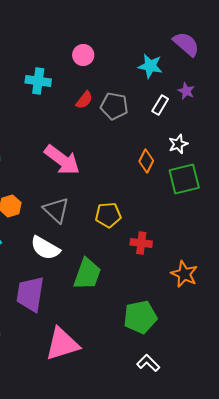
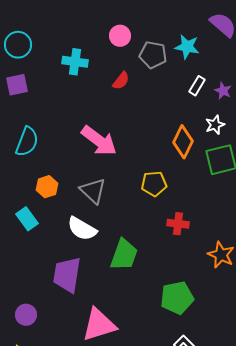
purple star: (186, 91) -> (223, 91), moved
gray pentagon: (114, 106) -> (153, 55), moved
orange diamond: (146, 161) -> (183, 142), size x1.4
yellow pentagon: (108, 215) -> (154, 184), moved

